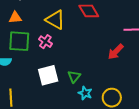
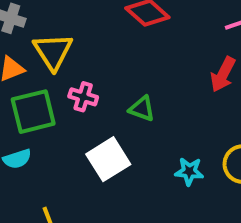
yellow triangle: (55, 20) -> (53, 51), moved, turned 45
green triangle: (74, 77) -> (142, 109), moved, turned -32

